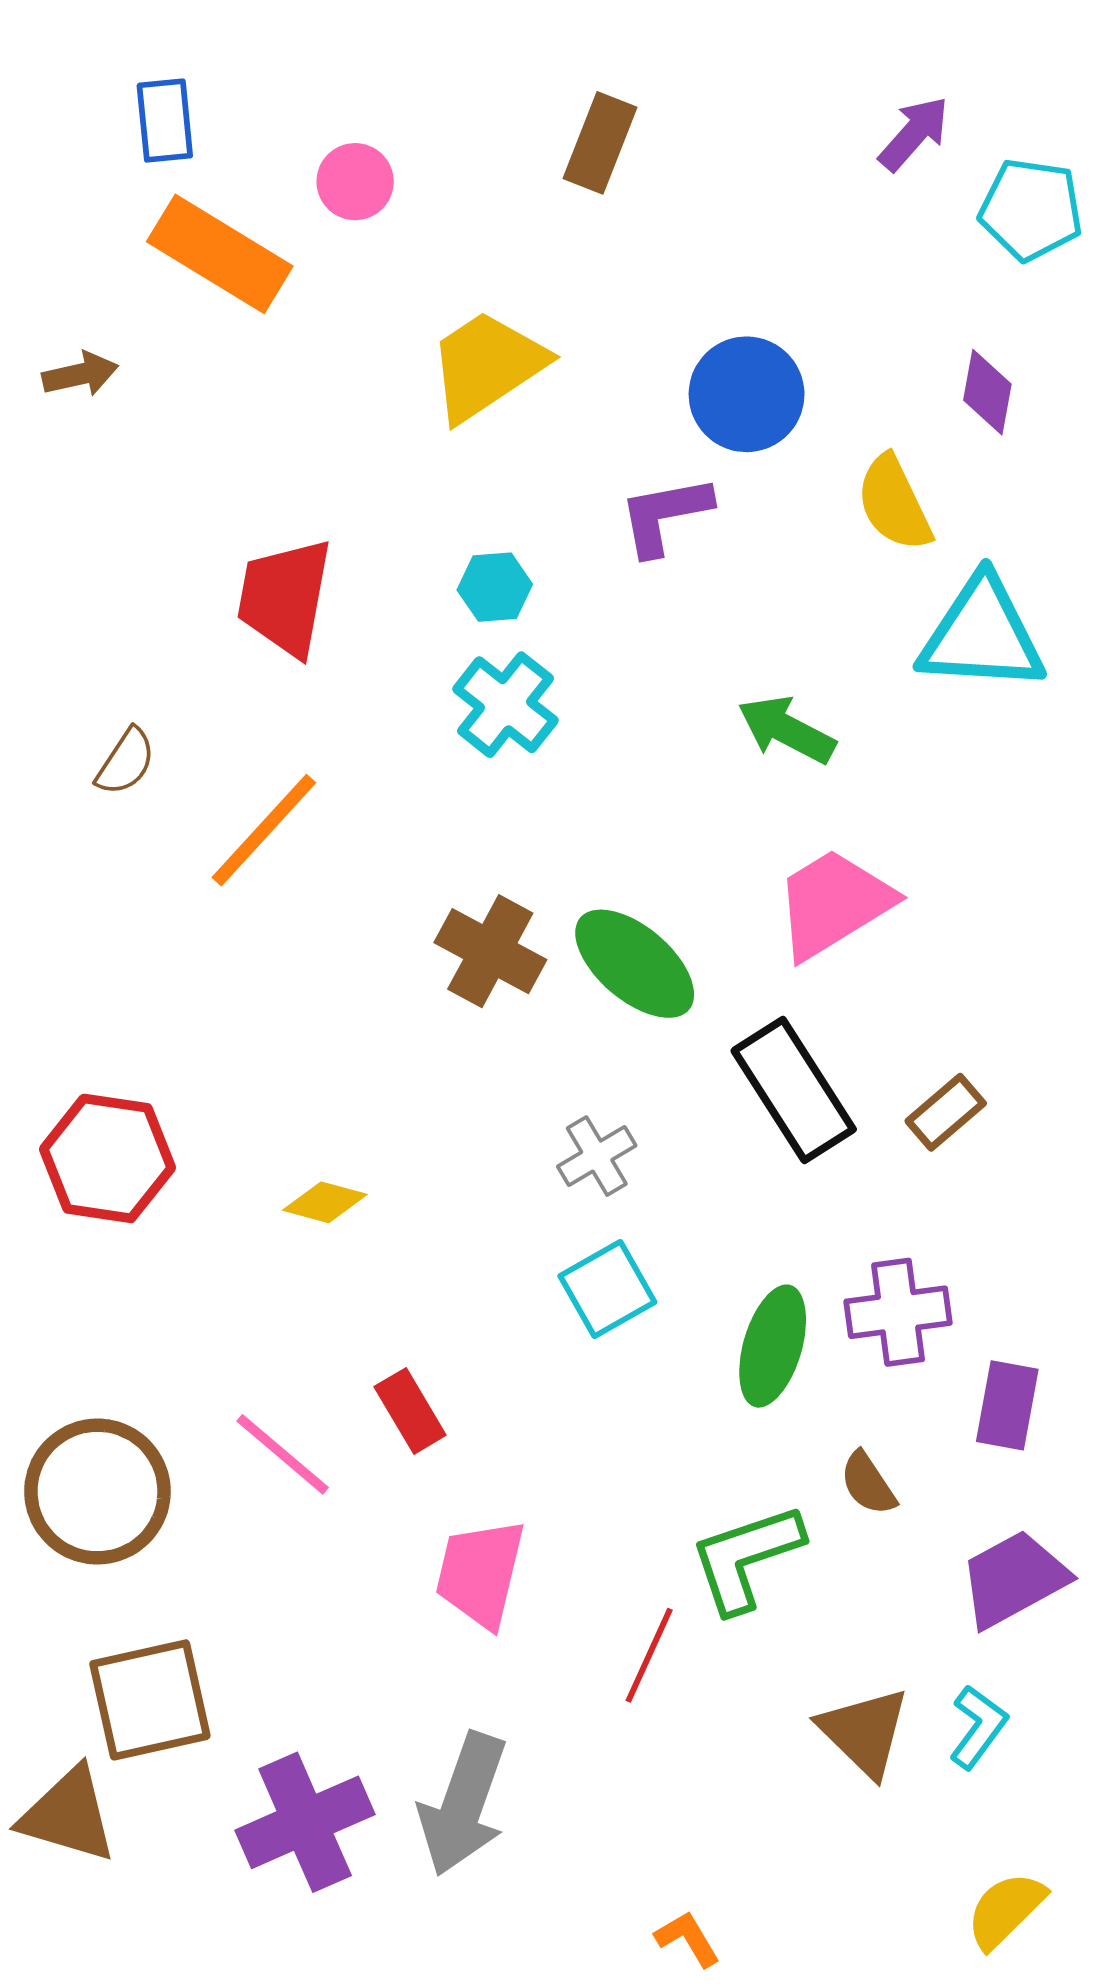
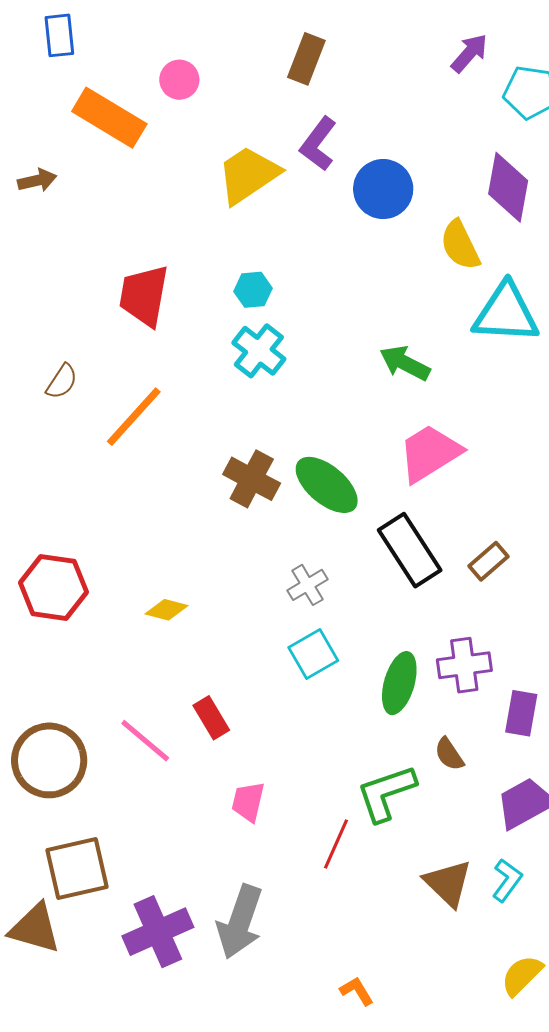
blue rectangle: (165, 121) -> (59, 35), moved
purple diamond: (987, 392) -> (508, 187), size x1.6
purple L-shape: (665, 515) -> (318, 144), moved, turned -42
pink trapezoid: (480, 1573) -> (248, 802), size x0.7

